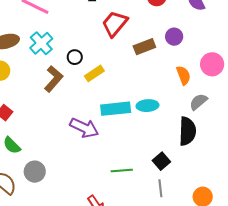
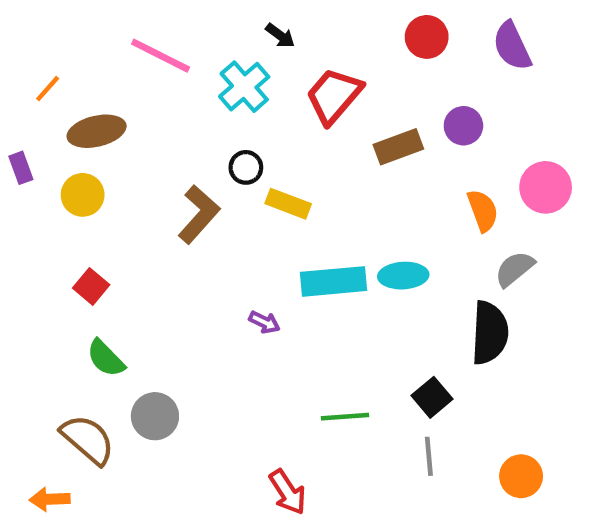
cyan cross: (41, 43) -> (244, 87), moved
yellow rectangle: (94, 73) -> (288, 204), turned 54
purple arrow: (84, 128) -> (264, 322), size x0.5

